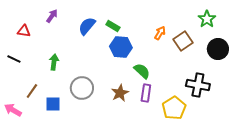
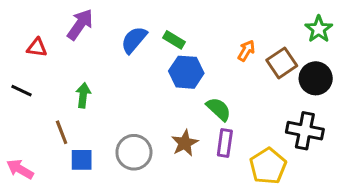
purple arrow: (52, 16) -> (80, 24), size x1.5
black circle: (218, 49) -> (316, 78), moved
gray circle: (82, 88) -> (134, 152), moved
brown line: (32, 91) -> (62, 132), moved, turned -56

